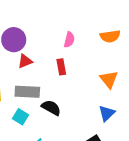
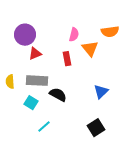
orange triangle: (109, 79) -> (90, 49), moved
blue triangle: (107, 113) -> (101, 92), moved

